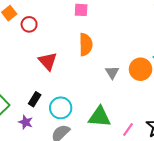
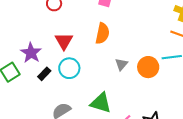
cyan circle: (61, 108) -> (69, 68), moved
purple star: (26, 122) -> (31, 53), moved, size x1.5

